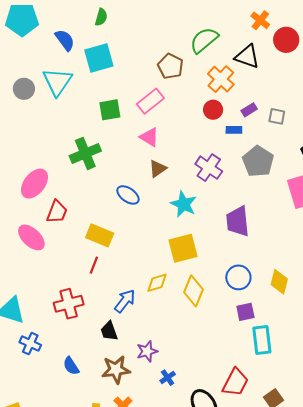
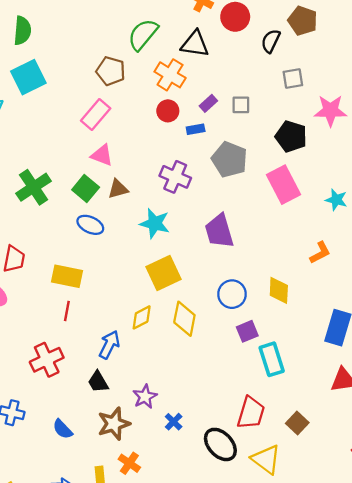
green semicircle: (101, 17) -> (22, 31), size x1.4
green square: (110, 110) -> (86, 189), moved, turned -30
brown triangle: (158, 169) -> (118, 189), turned 30

